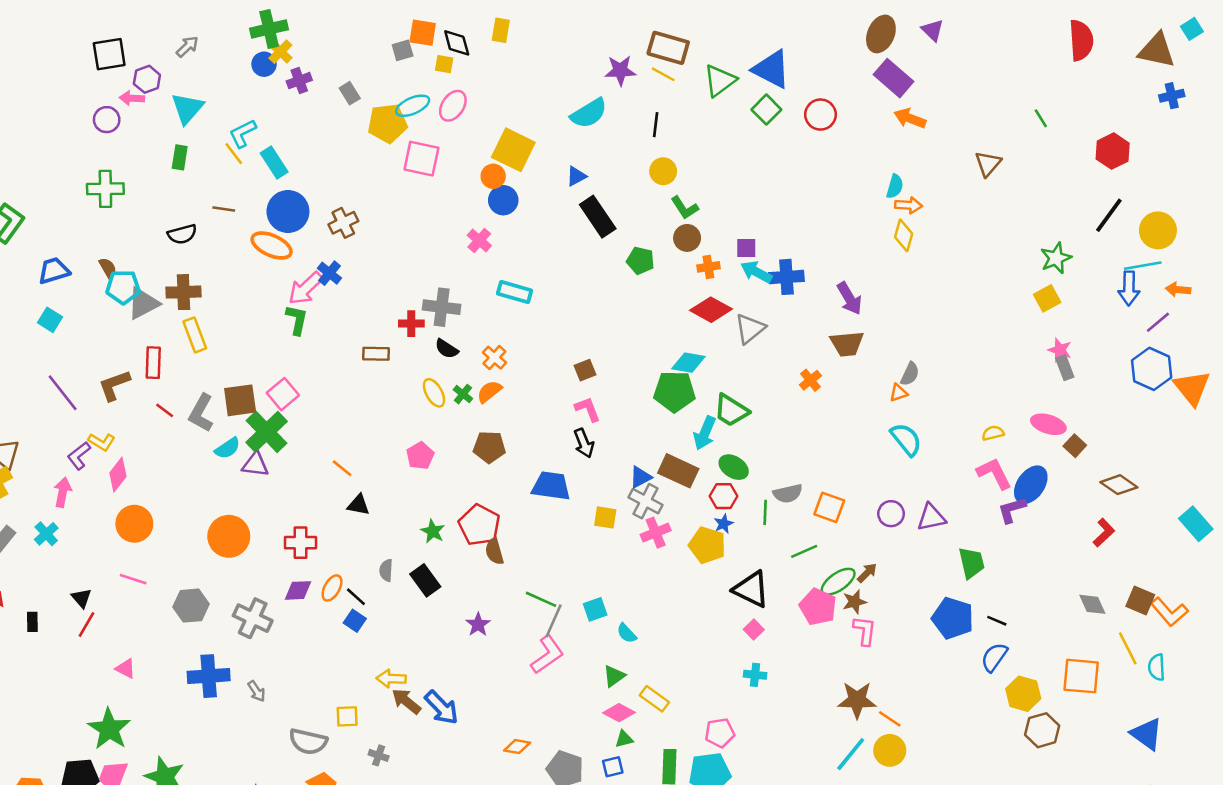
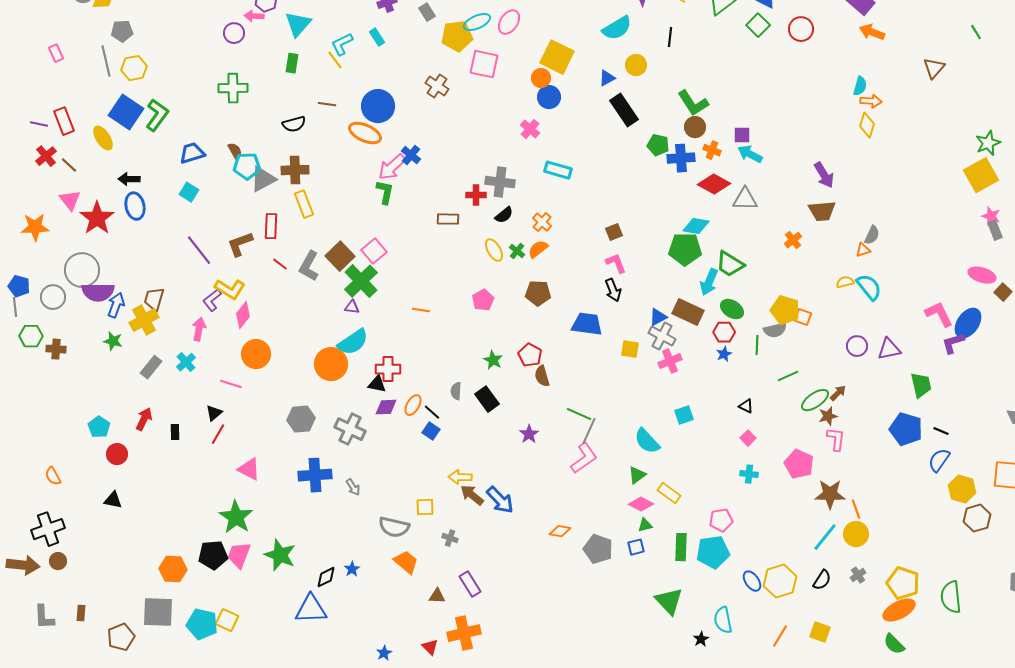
cyan rectangle: (274, 162) -> (377, 37), moved, size x0.7
yellow circle: (663, 171) -> (636, 65), moved
green L-shape: (685, 208) -> (693, 103), size x1.4
brown cross: (343, 223) -> (437, 86), moved, turned -30
orange cross: (708, 267) -> (712, 150), turned 30
blue cross: (787, 277) -> (681, 158), moved
yellow square: (1047, 298) -> (981, 175), size x1.6
gray triangle: (750, 329) -> (745, 199), turned 40
black semicircle: (447, 349) -> (504, 215), turned -72
brown square: (240, 400) -> (340, 256), turned -36
yellow semicircle: (993, 433) -> (845, 282), moved
yellow L-shape: (102, 442) -> (230, 289), size x1.4
cyan semicircle: (228, 448) -> (353, 342), moved, size x1.5
purple triangle: (255, 465) -> (352, 307), size x0.7
orange line: (342, 468) -> (421, 310), turned -30
black triangle: (358, 505) -> (377, 384), moved
orange square: (829, 507) -> (803, 317), moved, size x0.7
red pentagon: (479, 525) -> (530, 355), size x0.7
yellow pentagon: (707, 545) -> (785, 310), moved
pink line: (133, 579) -> (231, 384), moved
black triangle: (751, 589) -> (746, 406), size x0.5
black triangle: (81, 598) -> (214, 413), turned 30
pink pentagon: (818, 607) -> (799, 464), moved
cyan square: (595, 609) -> (684, 415), moved
cyan semicircle: (627, 633) -> (647, 441), size x1.6
pink triangle: (126, 669) -> (249, 469), size x1.4
orange line: (890, 719) -> (856, 509), turned 36

